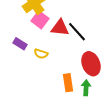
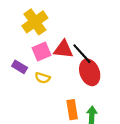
pink square: (40, 20) -> (41, 52), moved, turned 30
red ellipse: (91, 64) -> (90, 72), moved

